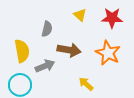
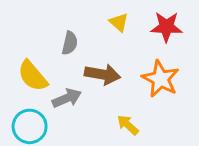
yellow semicircle: (22, 51) -> (33, 76), turned 150

